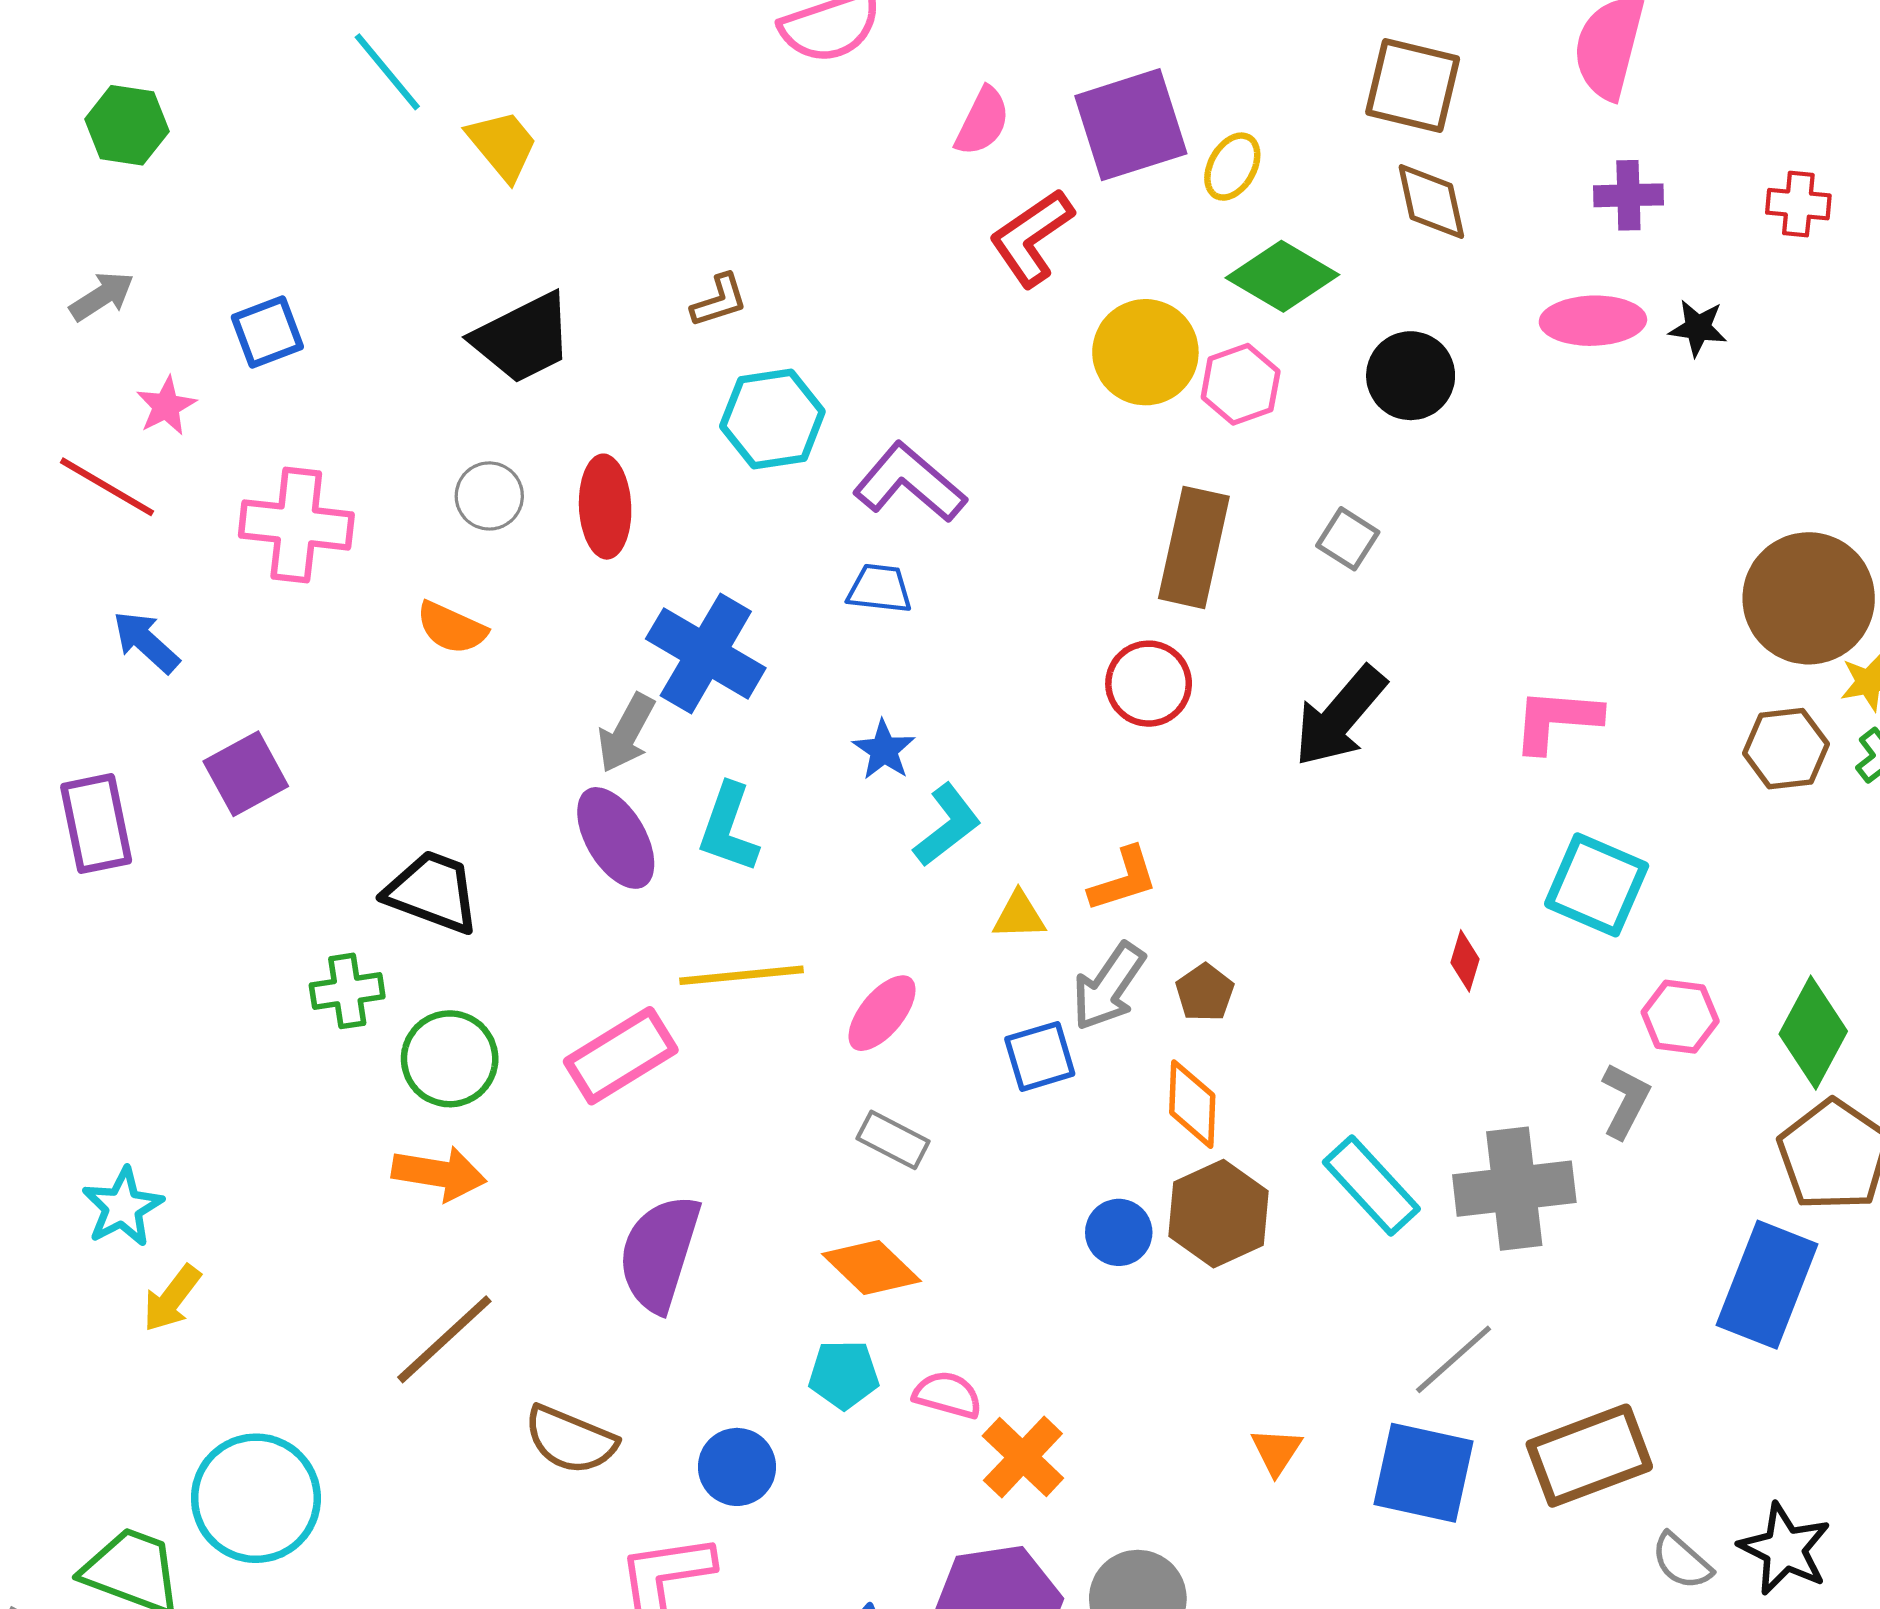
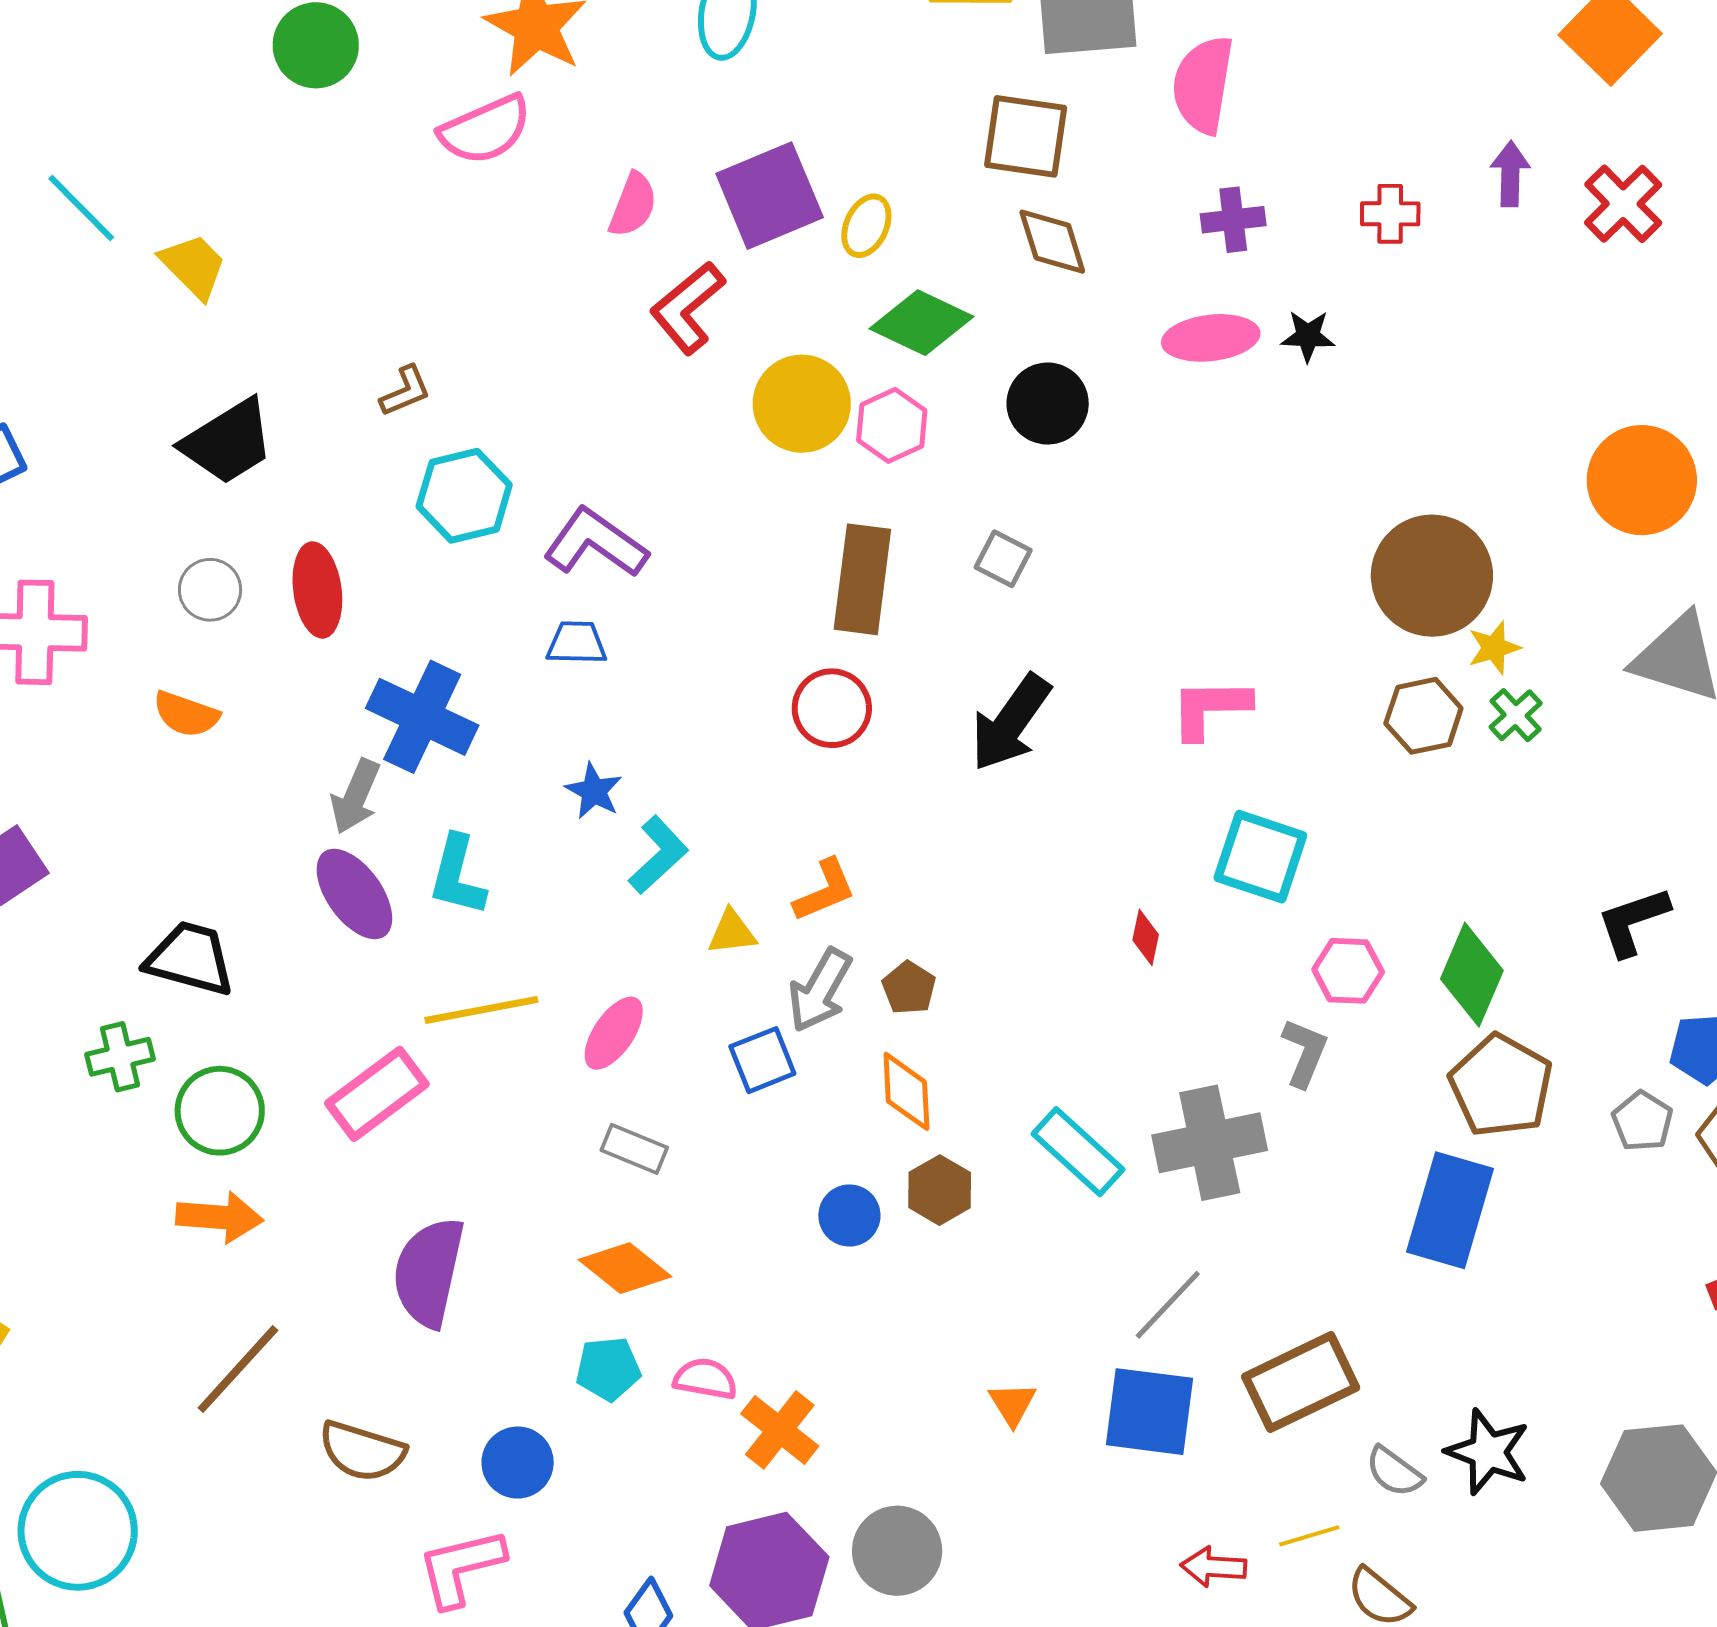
brown hexagon: (1218, 1214) -> (940, 1190), size x0.7

